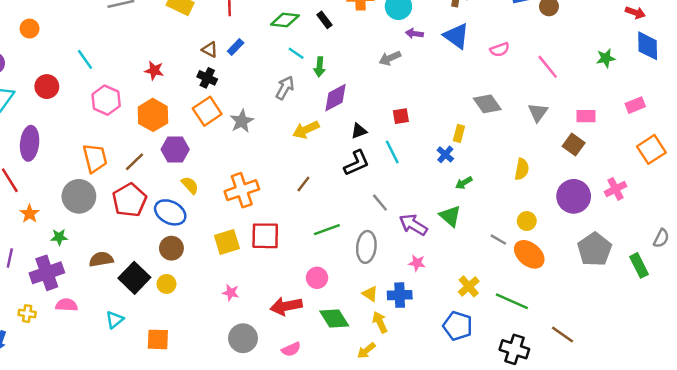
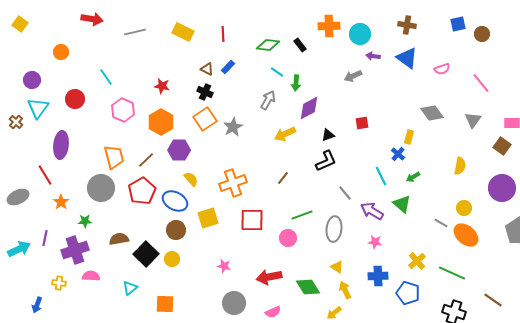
cyan line: (392, 152) -> (381, 176), moved
yellow square: (227, 242) -> (208, 218), moved
pink circle: (317, 278) -> (288, 238), moved
blue cross: (400, 295) -> (378, 276), moved

